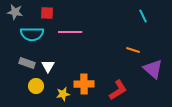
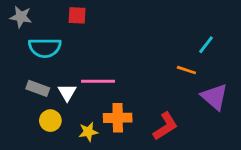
red square: (47, 13) -> (77, 15), moved
cyan line: (143, 16) -> (206, 45), moved, turned 64
pink line: (70, 32) -> (98, 81), moved

